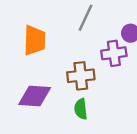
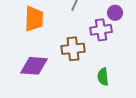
green semicircle: (81, 109) -> (103, 77), moved

